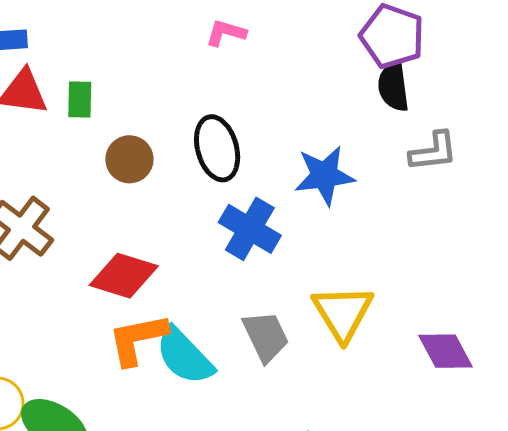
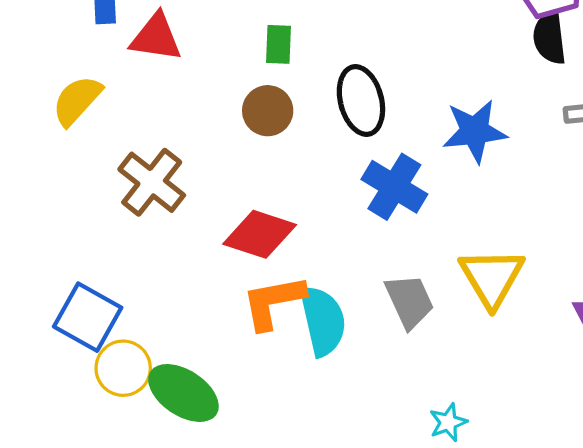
green rectangle: (80, 99) -> (278, 44), moved
cyan semicircle: (184, 356) -> (323, 321), turned -150

